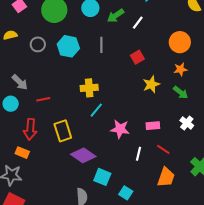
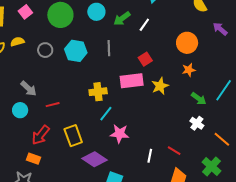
green arrow: (181, 93) -> (199, 99), moved
pink rectangle: (153, 126) -> (132, 81), moved, size x1.6
red arrow: (30, 129) -> (41, 135), turned 35
pink star: (120, 129) -> (120, 134), moved

